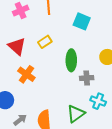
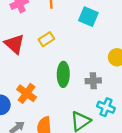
green ellipse: (71, 60) -> (63, 74), moved
orange cross: (26, 74) -> (27, 93), moved

